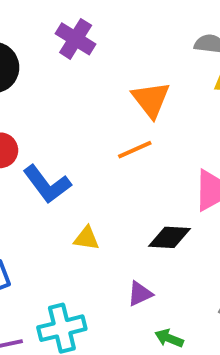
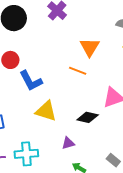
orange line: (135, 150) -> (78, 71), turned 36
yellow triangle: (86, 238) -> (46, 111), size x1.6

